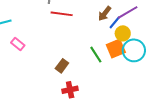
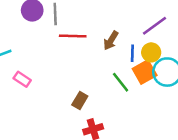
brown arrow: (105, 14) -> (111, 41), moved
blue line: (115, 22) -> (132, 53), moved, turned -32

